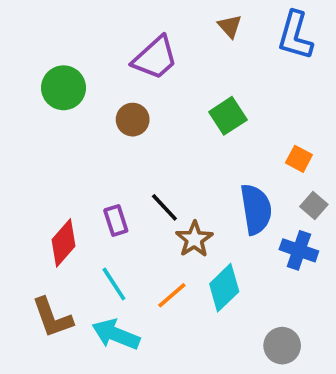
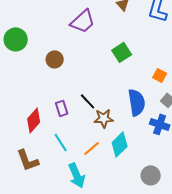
green circle: (64, 88) -> (16, 39), moved
brown circle: (133, 120) -> (55, 59), moved
brown star: (194, 239) -> (104, 118), turned 30
cyan arrow: (116, 334) -> (77, 175), moved, turned -135

